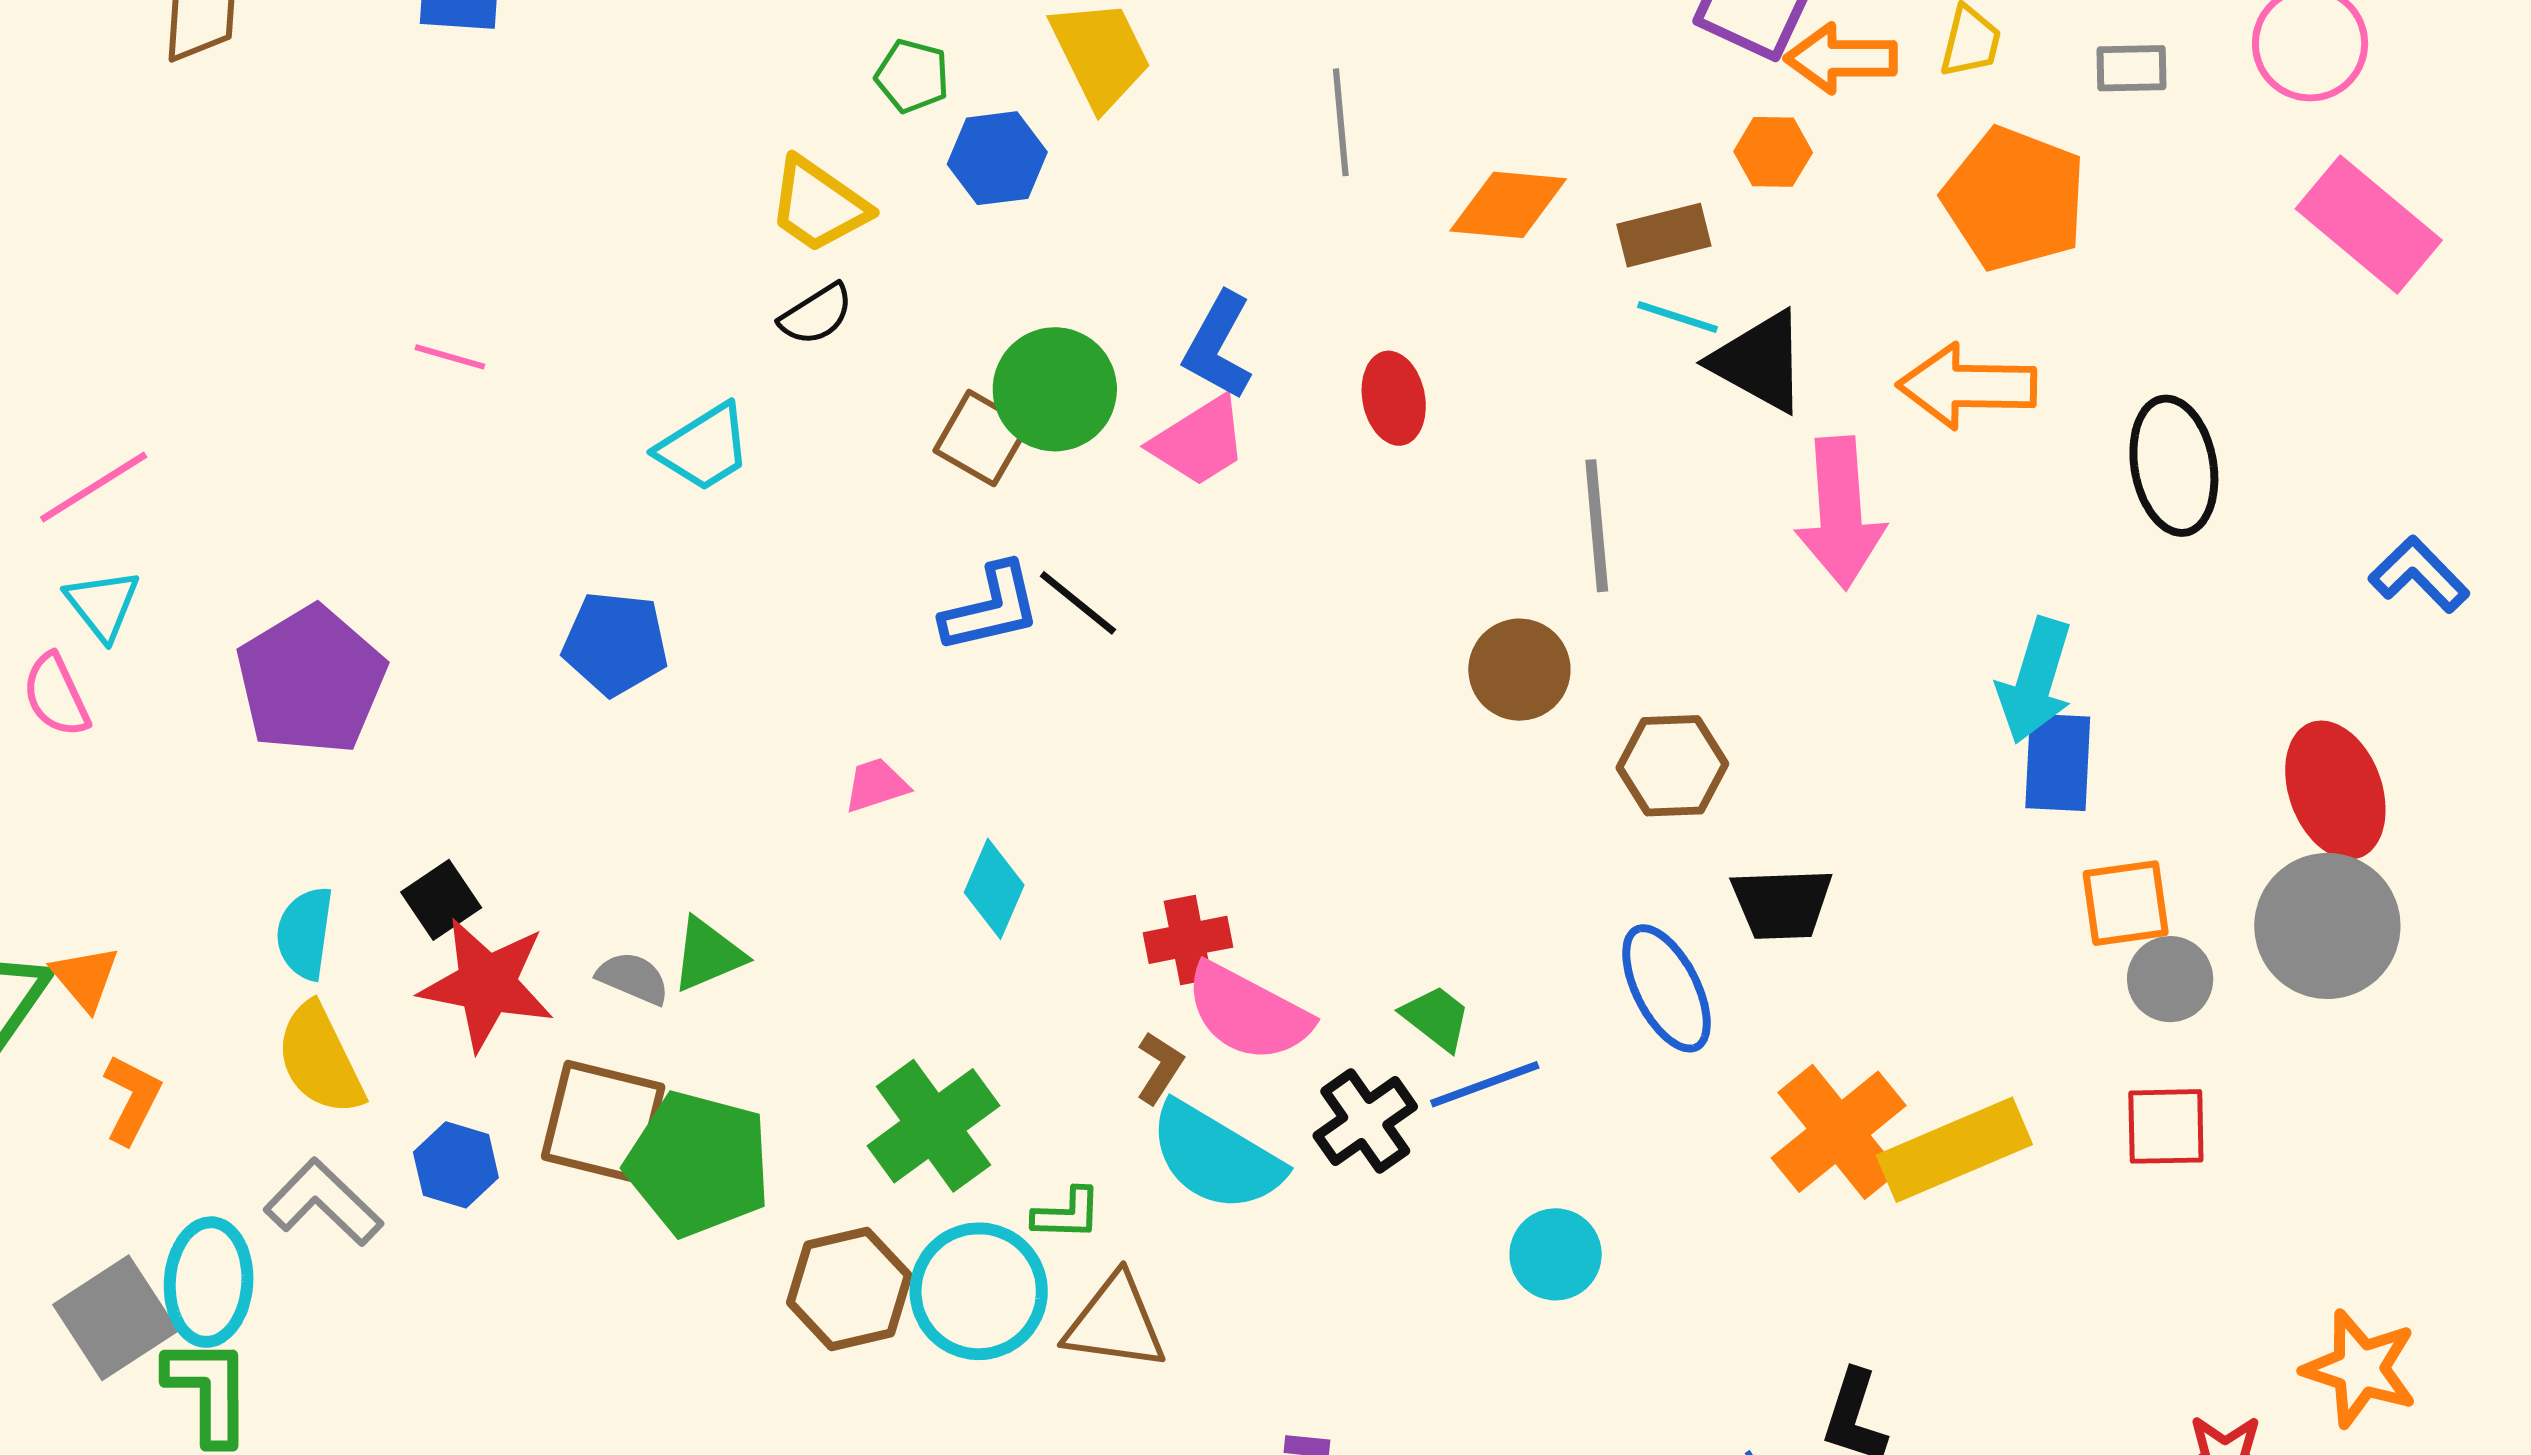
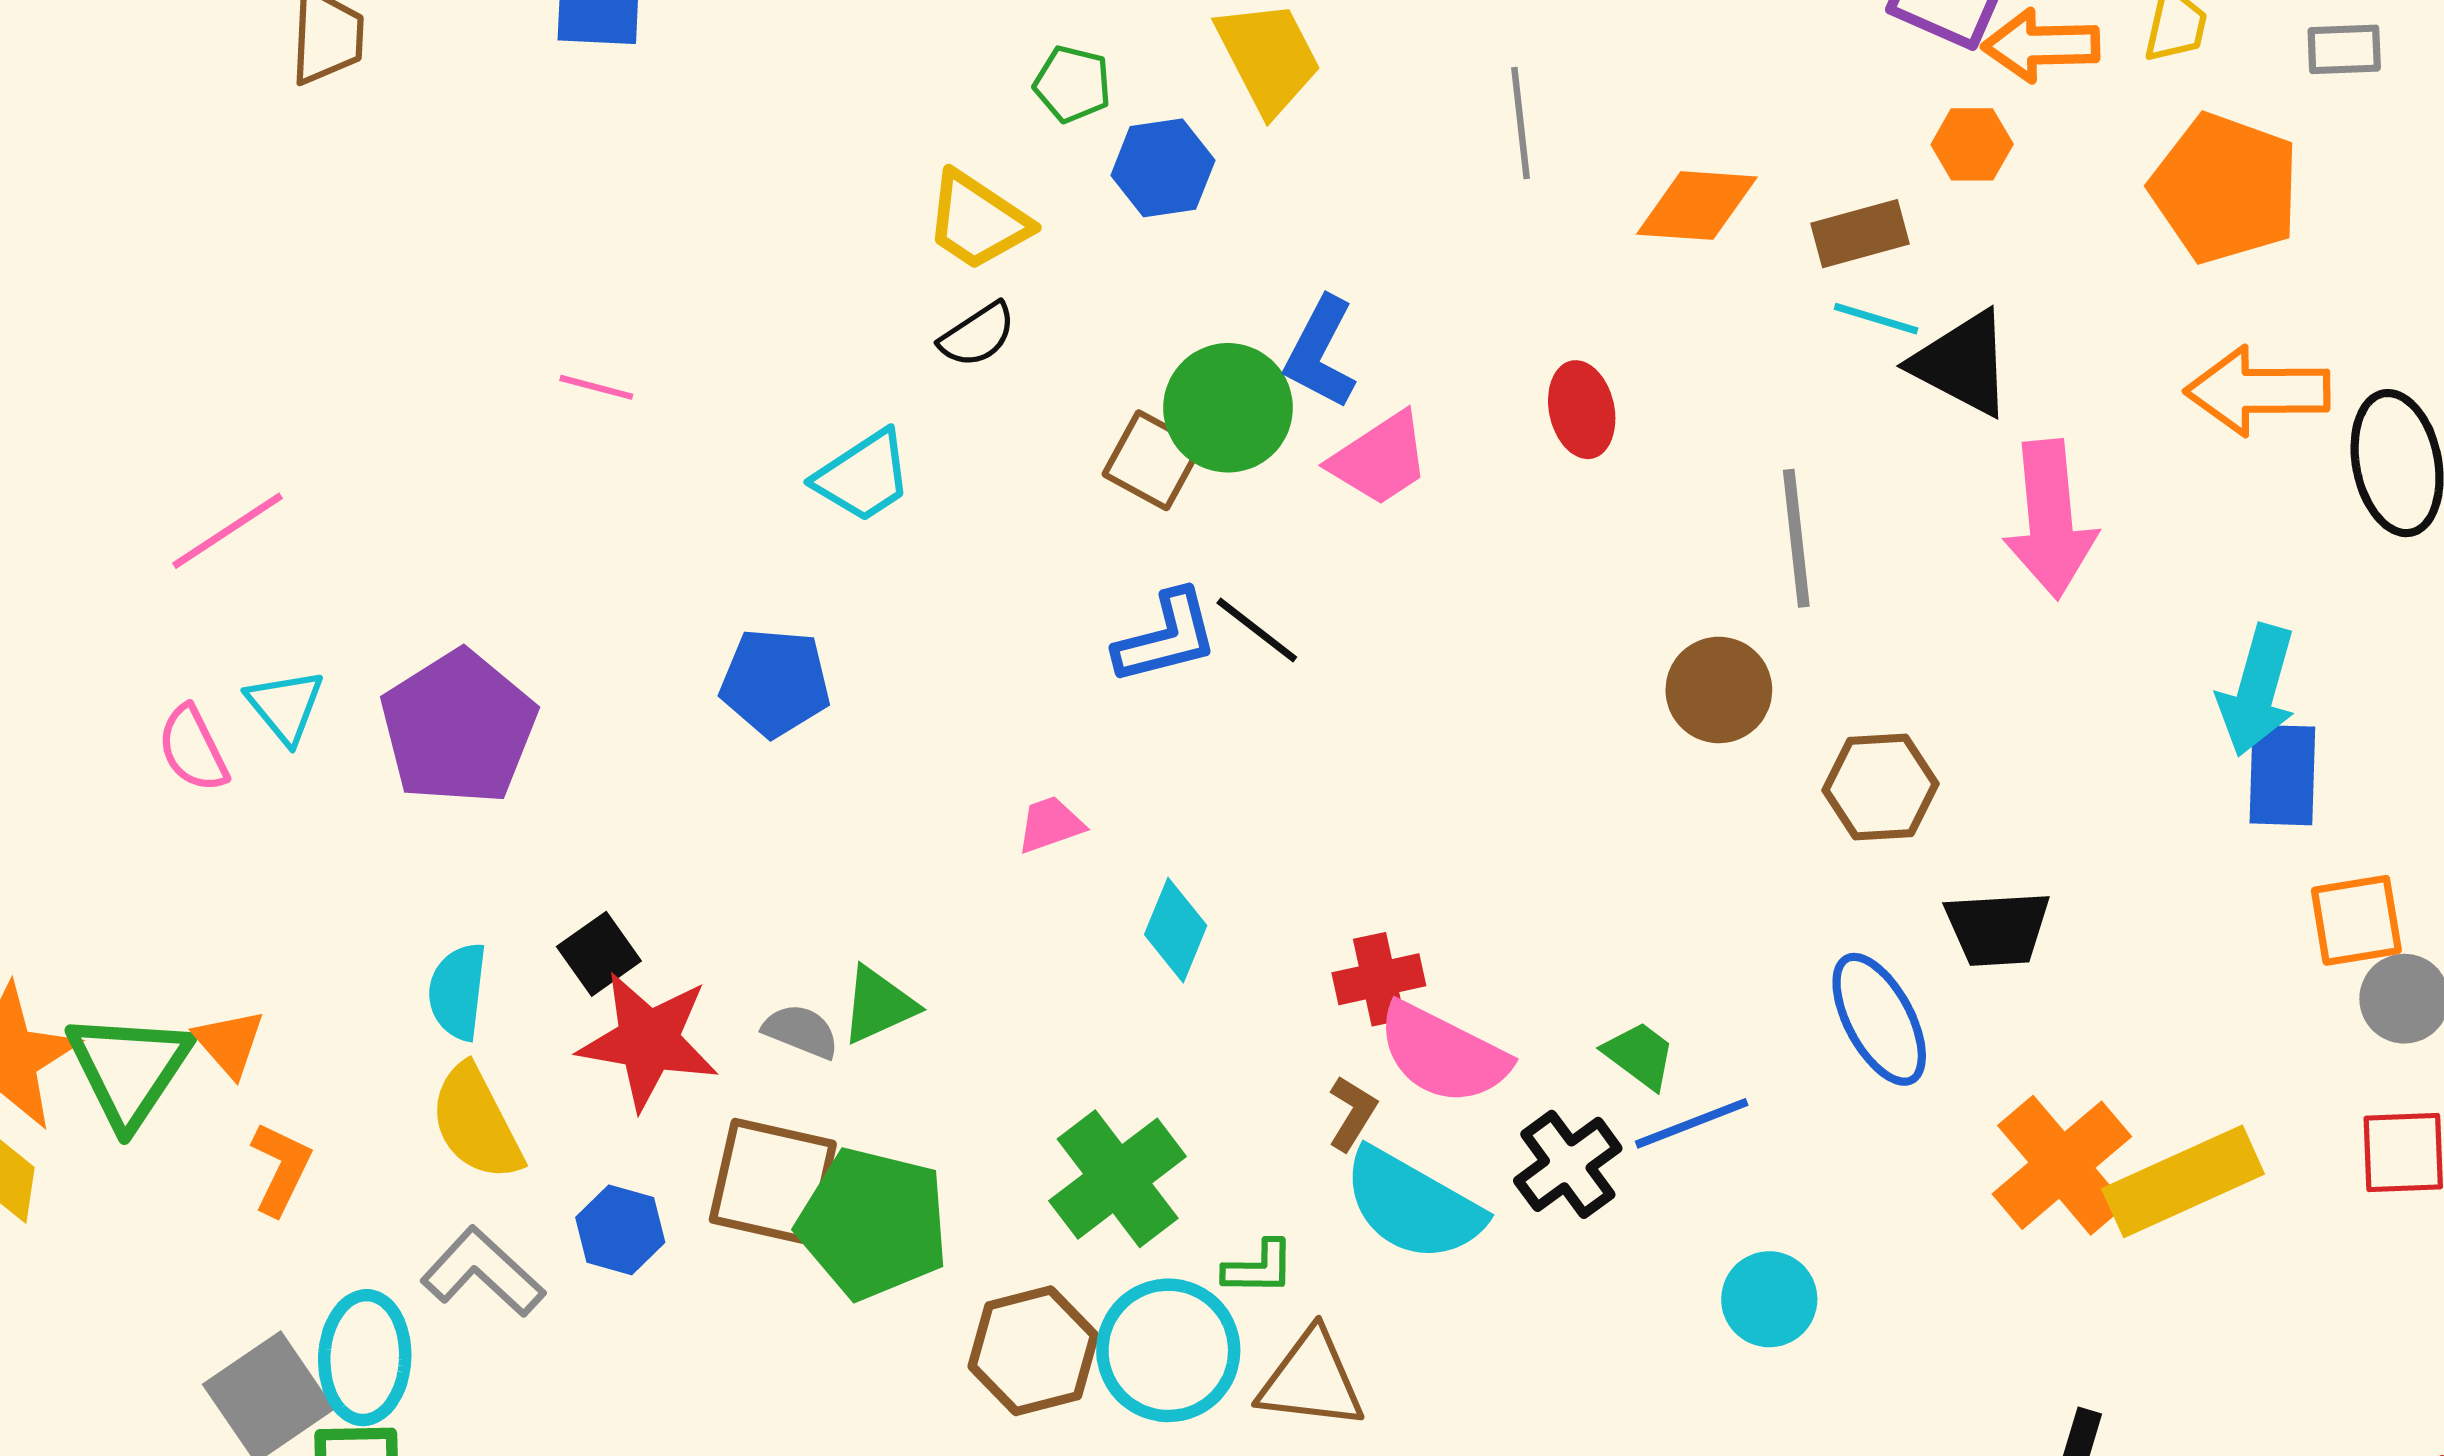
blue L-shape: (1218, 346) -> (1320, 353), moved
orange arrow: (1967, 386) -> (2257, 391), moved
cyan triangle: (103, 605) -> (285, 706), moved

